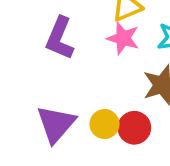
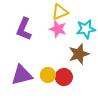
purple triangle: (56, 124) -> (22, 75), turned 35

